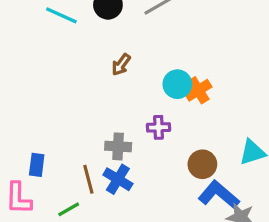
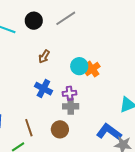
gray cross: (118, 146) -> (71, 106), moved
brown circle: (202, 164) -> (60, 129), moved
blue cross: (118, 179) -> (43, 89), moved

